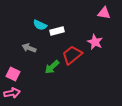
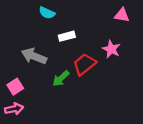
cyan semicircle: (40, 25) -> (47, 13), moved
gray arrow: (29, 48) -> (34, 56), size x1.5
pink square: (13, 74) -> (15, 87), turned 32

